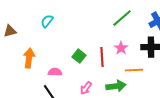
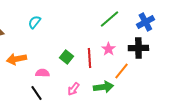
orange arrow: (29, 58) -> (16, 59), turned -108
orange line: (134, 70) -> (121, 71), turned -48

